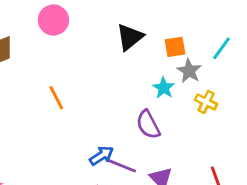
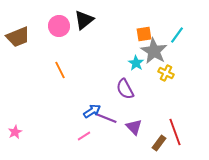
pink circle: (53, 20) -> (59, 26), moved
black triangle: (130, 37) -> (84, 20), moved
gray star: (189, 71) -> (154, 51), size x1.5

